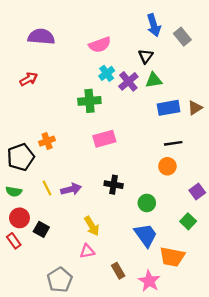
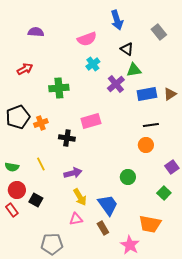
blue arrow: (154, 25) -> (117, 20), moved
purple semicircle: (41, 37) -> (36, 32), size x0.7
black triangle: (146, 56) -> (127, 49), turned -32
purple cross: (128, 81) -> (116, 84), moved
green cross: (89, 101) -> (59, 88), moved
black pentagon: (21, 157) -> (18, 117), moved
black cross: (114, 185) -> (67, 138), moved
purple arrow: (71, 189) -> (73, 173), moved
blue trapezoid: (146, 235) -> (108, 205), moved
brown rectangle: (118, 271) -> (103, 228), moved
gray pentagon: (60, 280) -> (52, 244), turned 30

